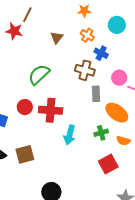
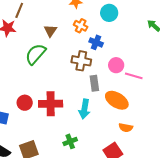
green semicircle: (39, 75) -> (36, 54), moved
green cross: (101, 133) -> (70, 141), moved
cyan arrow: (70, 135) -> (84, 109), moved

